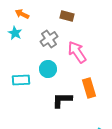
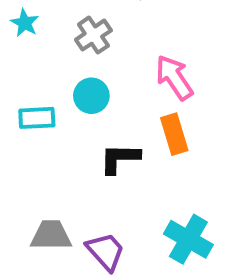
pink arrow: (77, 52) -> (174, 78), moved

